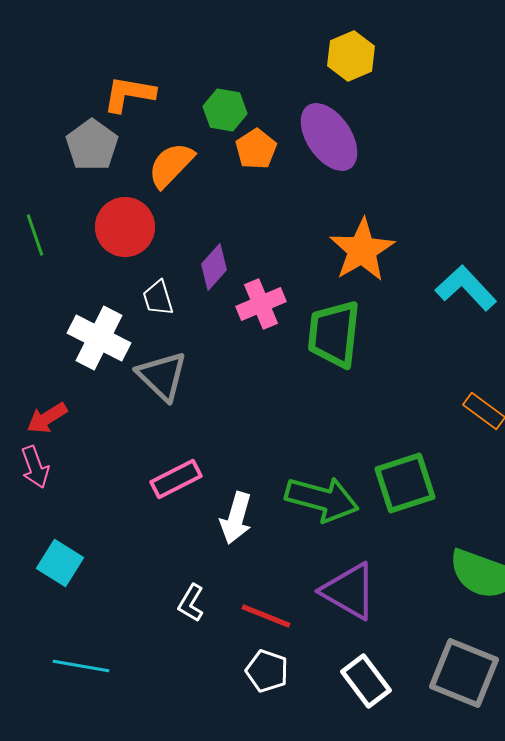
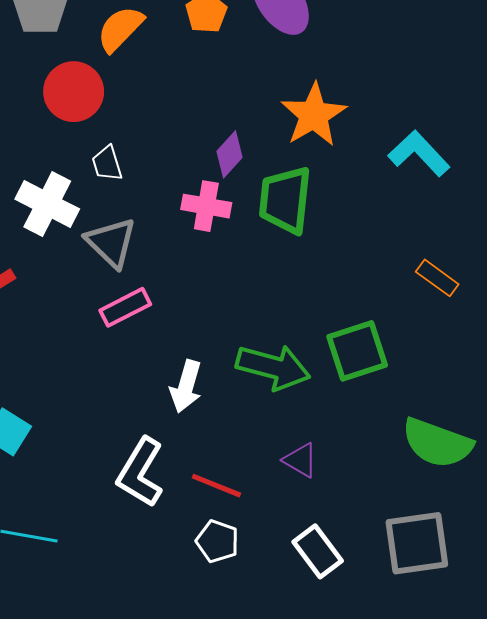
purple diamond: (214, 267) -> (230, 154), moved
pink cross: (261, 304) -> (206, 206), moved, turned 33
pink rectangle: (176, 479) -> (125, 307), moved
purple triangle: (349, 591) -> (300, 460), size x0.6
white L-shape: (191, 603) -> (140, 472), size x1.8
gray square: (464, 673) -> (417, 543), turned -30

